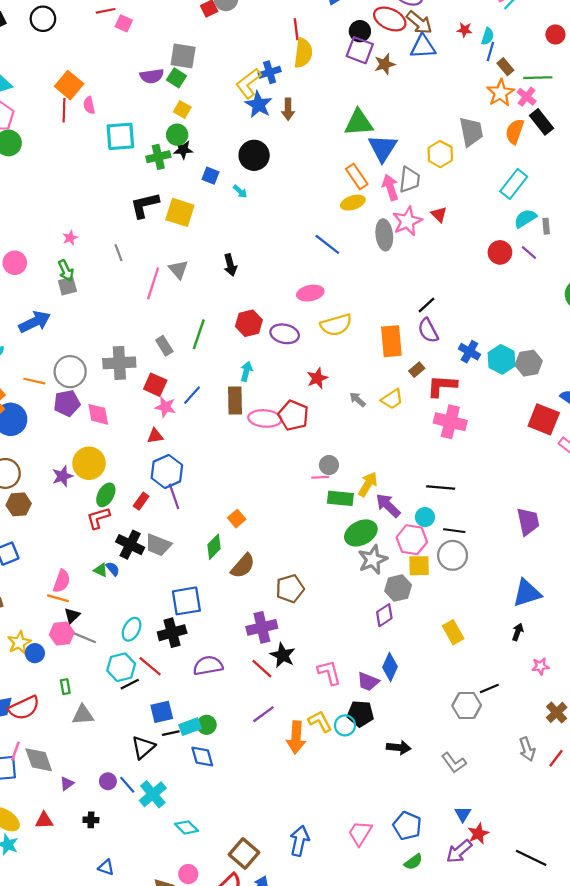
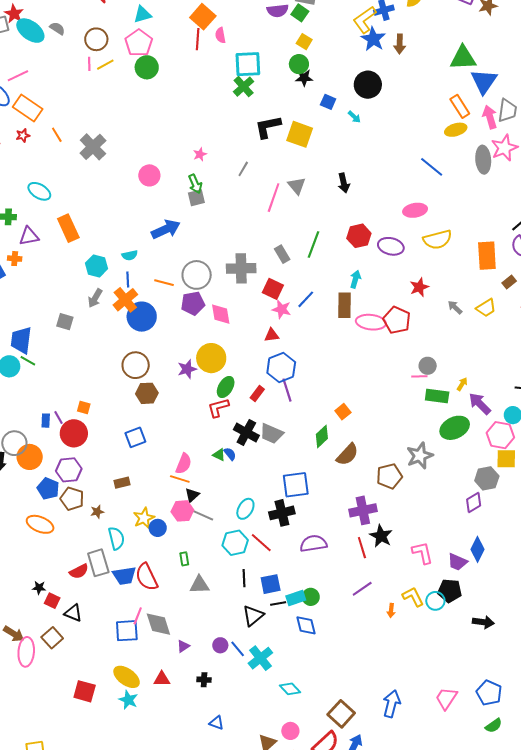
green cross: (158, 157) -> (244, 87), moved, turned -30
gray line: (119, 253) -> (243, 169), turned 49
yellow arrow: (368, 484) -> (462, 384), size x0.6
gray star: (373, 560) -> (420, 456), moved
red line: (262, 669) -> (362, 548), turned 30
black line: (130, 684) -> (244, 578), moved, turned -66
red semicircle: (24, 708) -> (147, 577), turned 88
orange arrow: (296, 737) -> (391, 610), size x0.5

